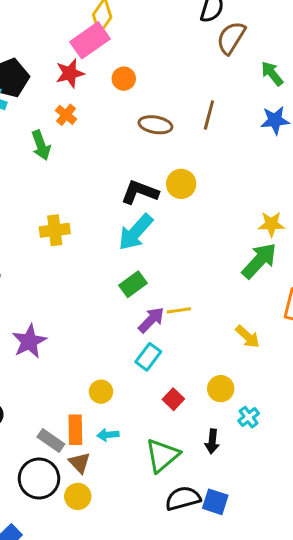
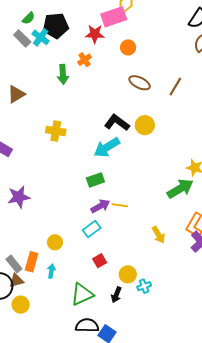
yellow circle: (221, 389) -> (128, 274), moved
cyan arrow: (108, 435) -> (51, 271), turned 88
brown triangle: (80, 463) -> (16, 281), moved, turned 42

